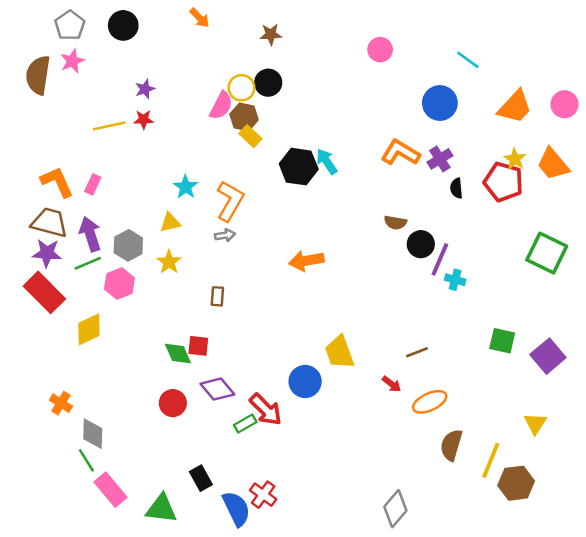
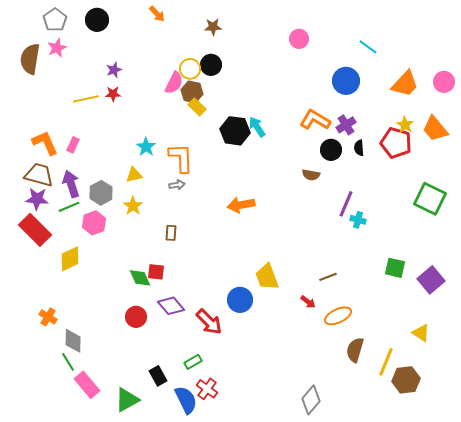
orange L-shape: (230, 201) -> (181, 158), turned -32
black circle: (421, 244) -> (331, 150), moved
green rectangle: (245, 423) -> (193, 362), moved
yellow triangle: (535, 423) -> (421, 333), turned -30
green triangle: (161, 509) -> (127, 400), turned -36

